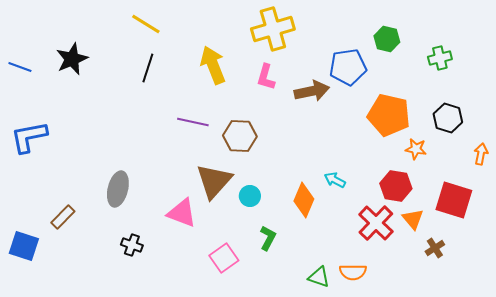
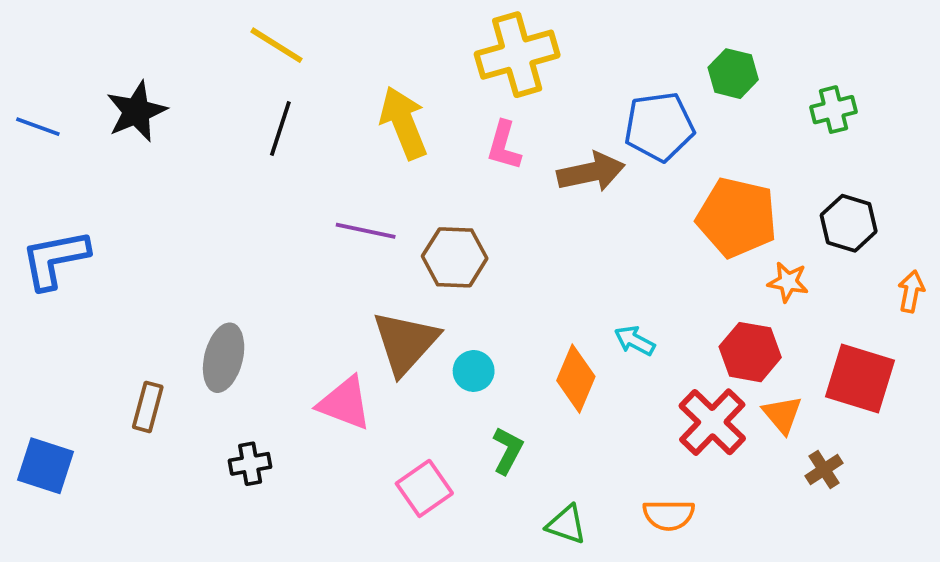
brown rectangle: (63, 217) -> (148, 407), moved, turned -30
black cross: (132, 245) -> (250, 464), turned -30
green triangle: (319, 277) -> (566, 524), moved

